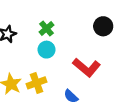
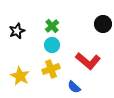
yellow cross: (37, 83) -> (51, 69), moved

